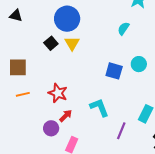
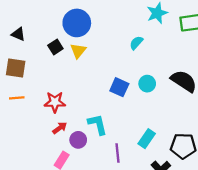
black triangle: (16, 16) -> (18, 34), moved
red star: (58, 93) -> (55, 102), turned -30
purple circle: (51, 128) -> (78, 140), moved
purple line: (121, 131) -> (117, 153), turned -36

